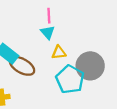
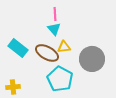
brown ellipse: (22, 66) -> (47, 53), moved
cyan pentagon: (70, 79) -> (60, 79), moved

